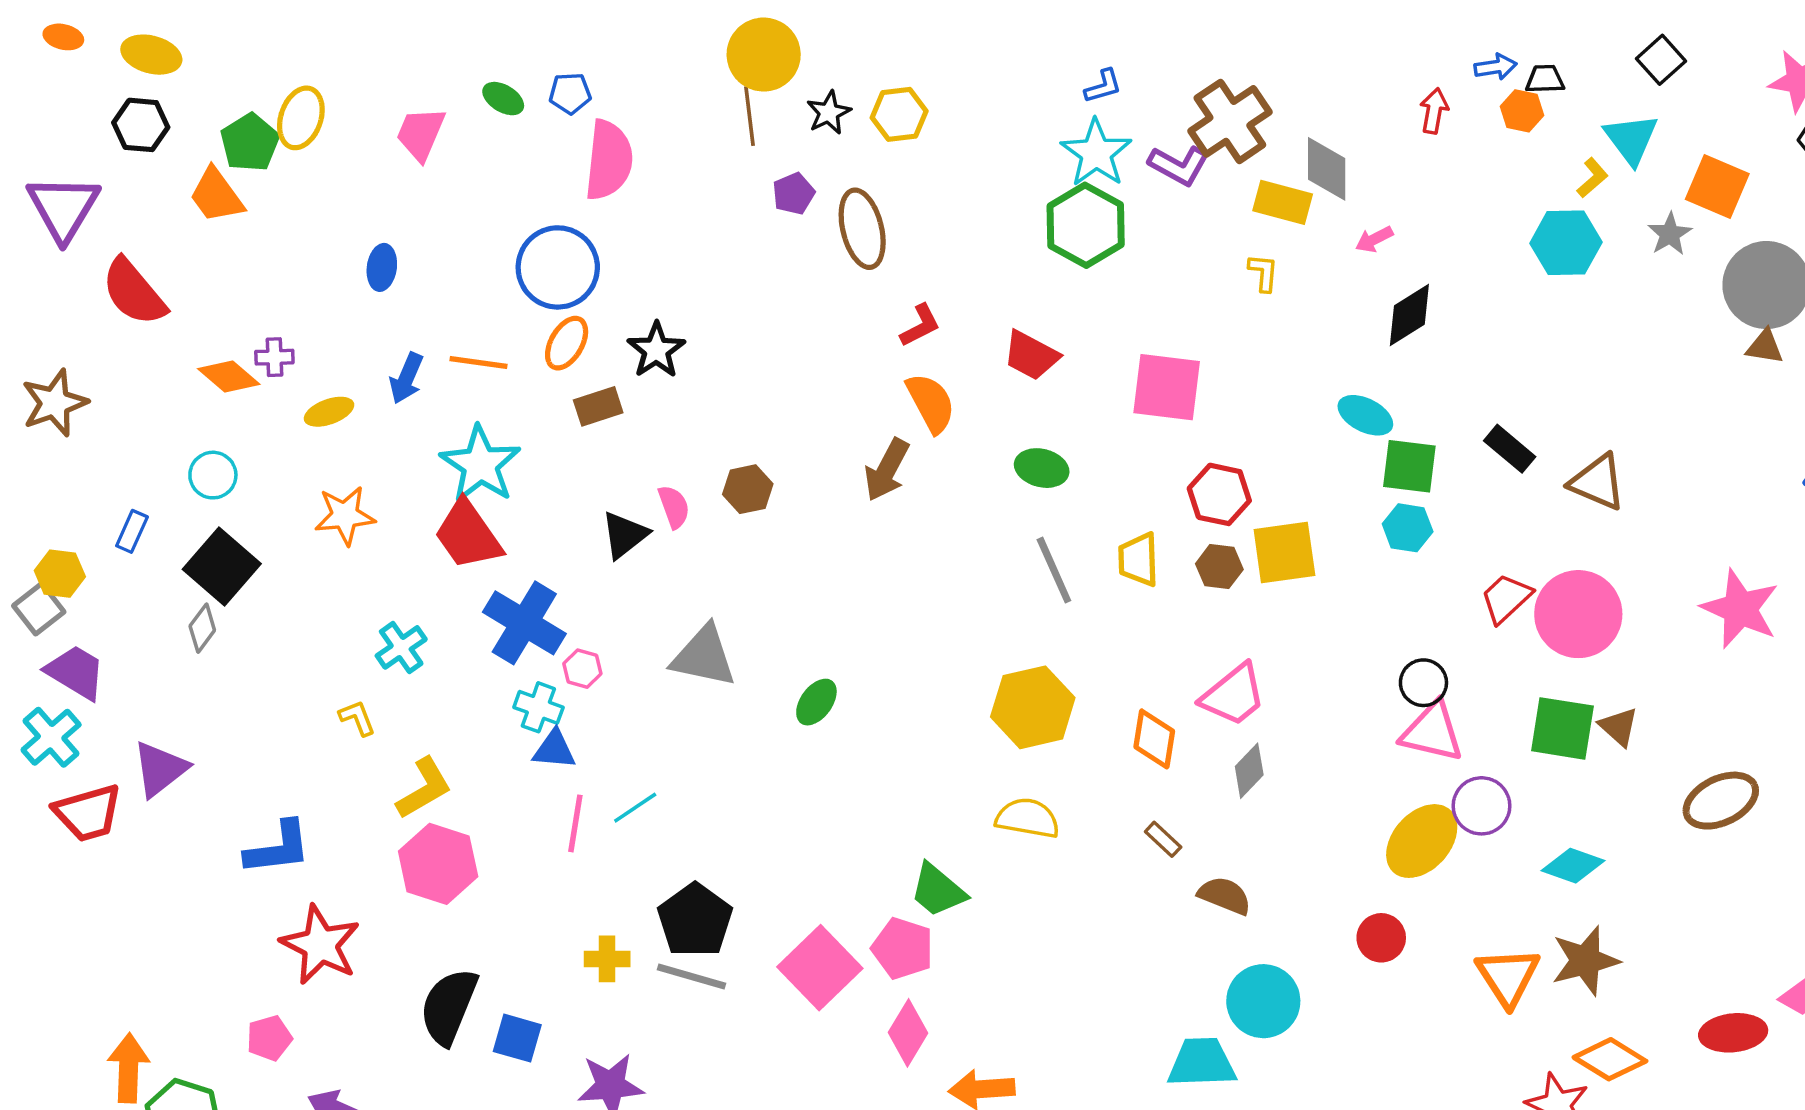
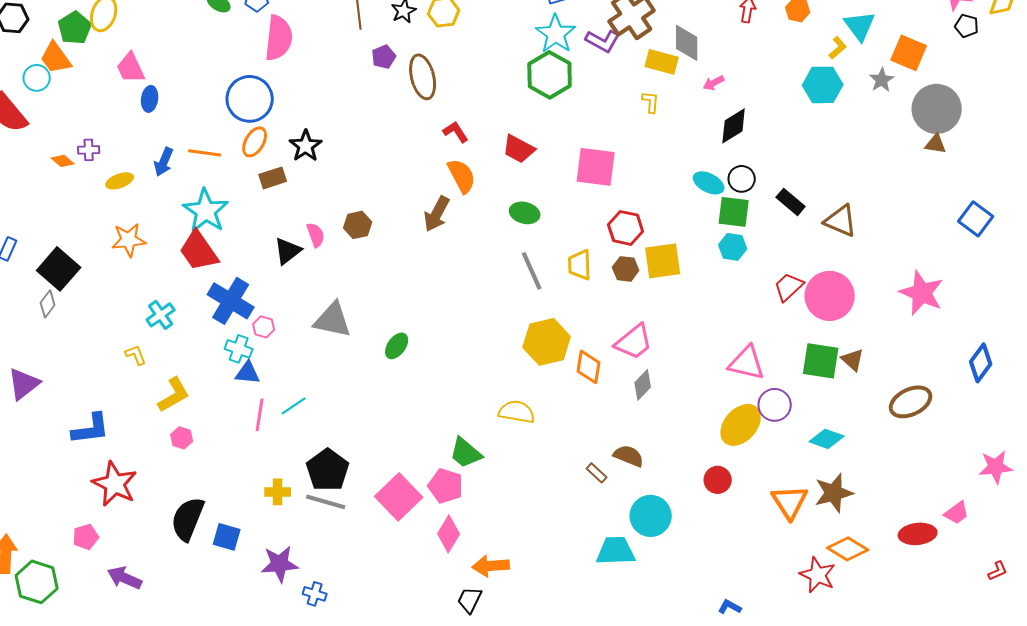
pink trapezoid: (421, 134) -> (131, 68), moved, turned -48
red L-shape: (920, 326) -> (456, 132), turned -96
orange diamond: (229, 377) -> (63, 161), size x0.7
cyan circle: (213, 475) -> (37, 78), moved
black circle: (1423, 683) -> (742, 179), moved
yellow hexagon: (1033, 707) -> (547, 342), moved
brown rectangle: (1163, 839) -> (597, 473), moved
pink hexagon: (438, 864) -> (182, 438), size x0.5

